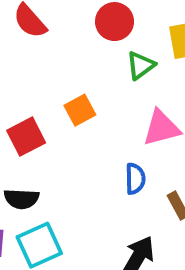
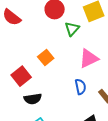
black semicircle: (22, 199) -> (33, 99), moved

